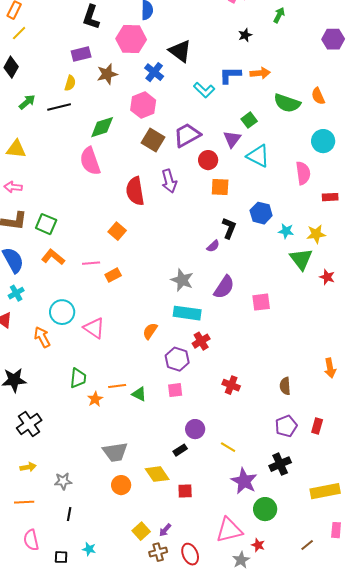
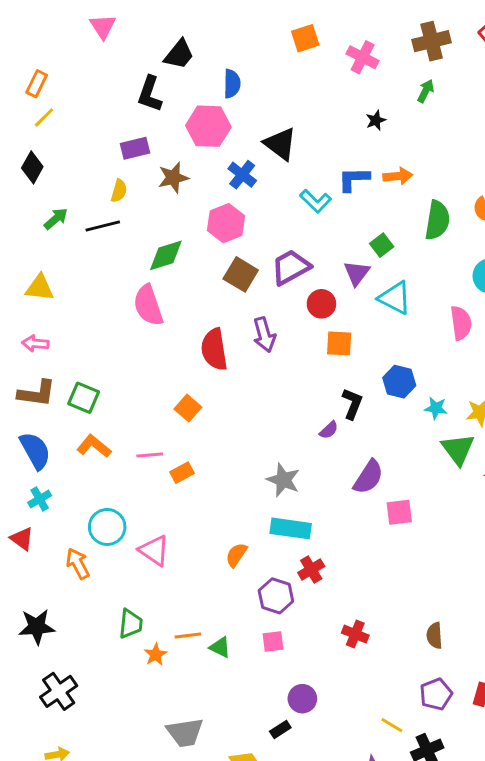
green semicircle: (287, 103) -> (437, 220), turned -100
purple semicircle: (224, 287) -> (368, 477), moved
yellow line: (228, 447) -> (392, 725), moved

